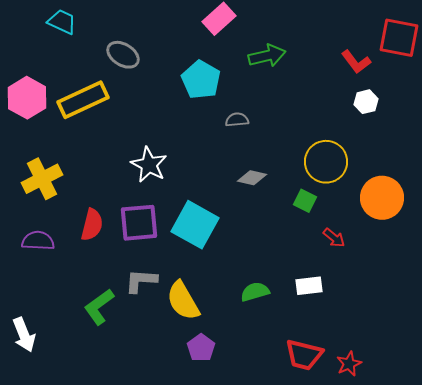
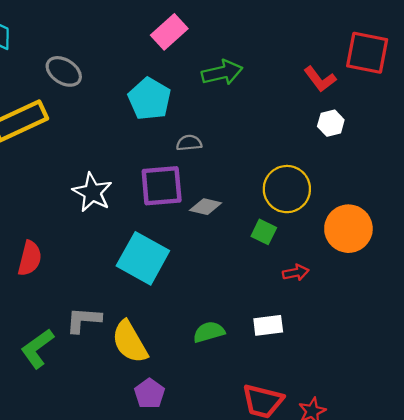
purple square: (139, 223) -> (162, 186), moved
red arrow: (334, 238) -> (296, 273), turned -50

